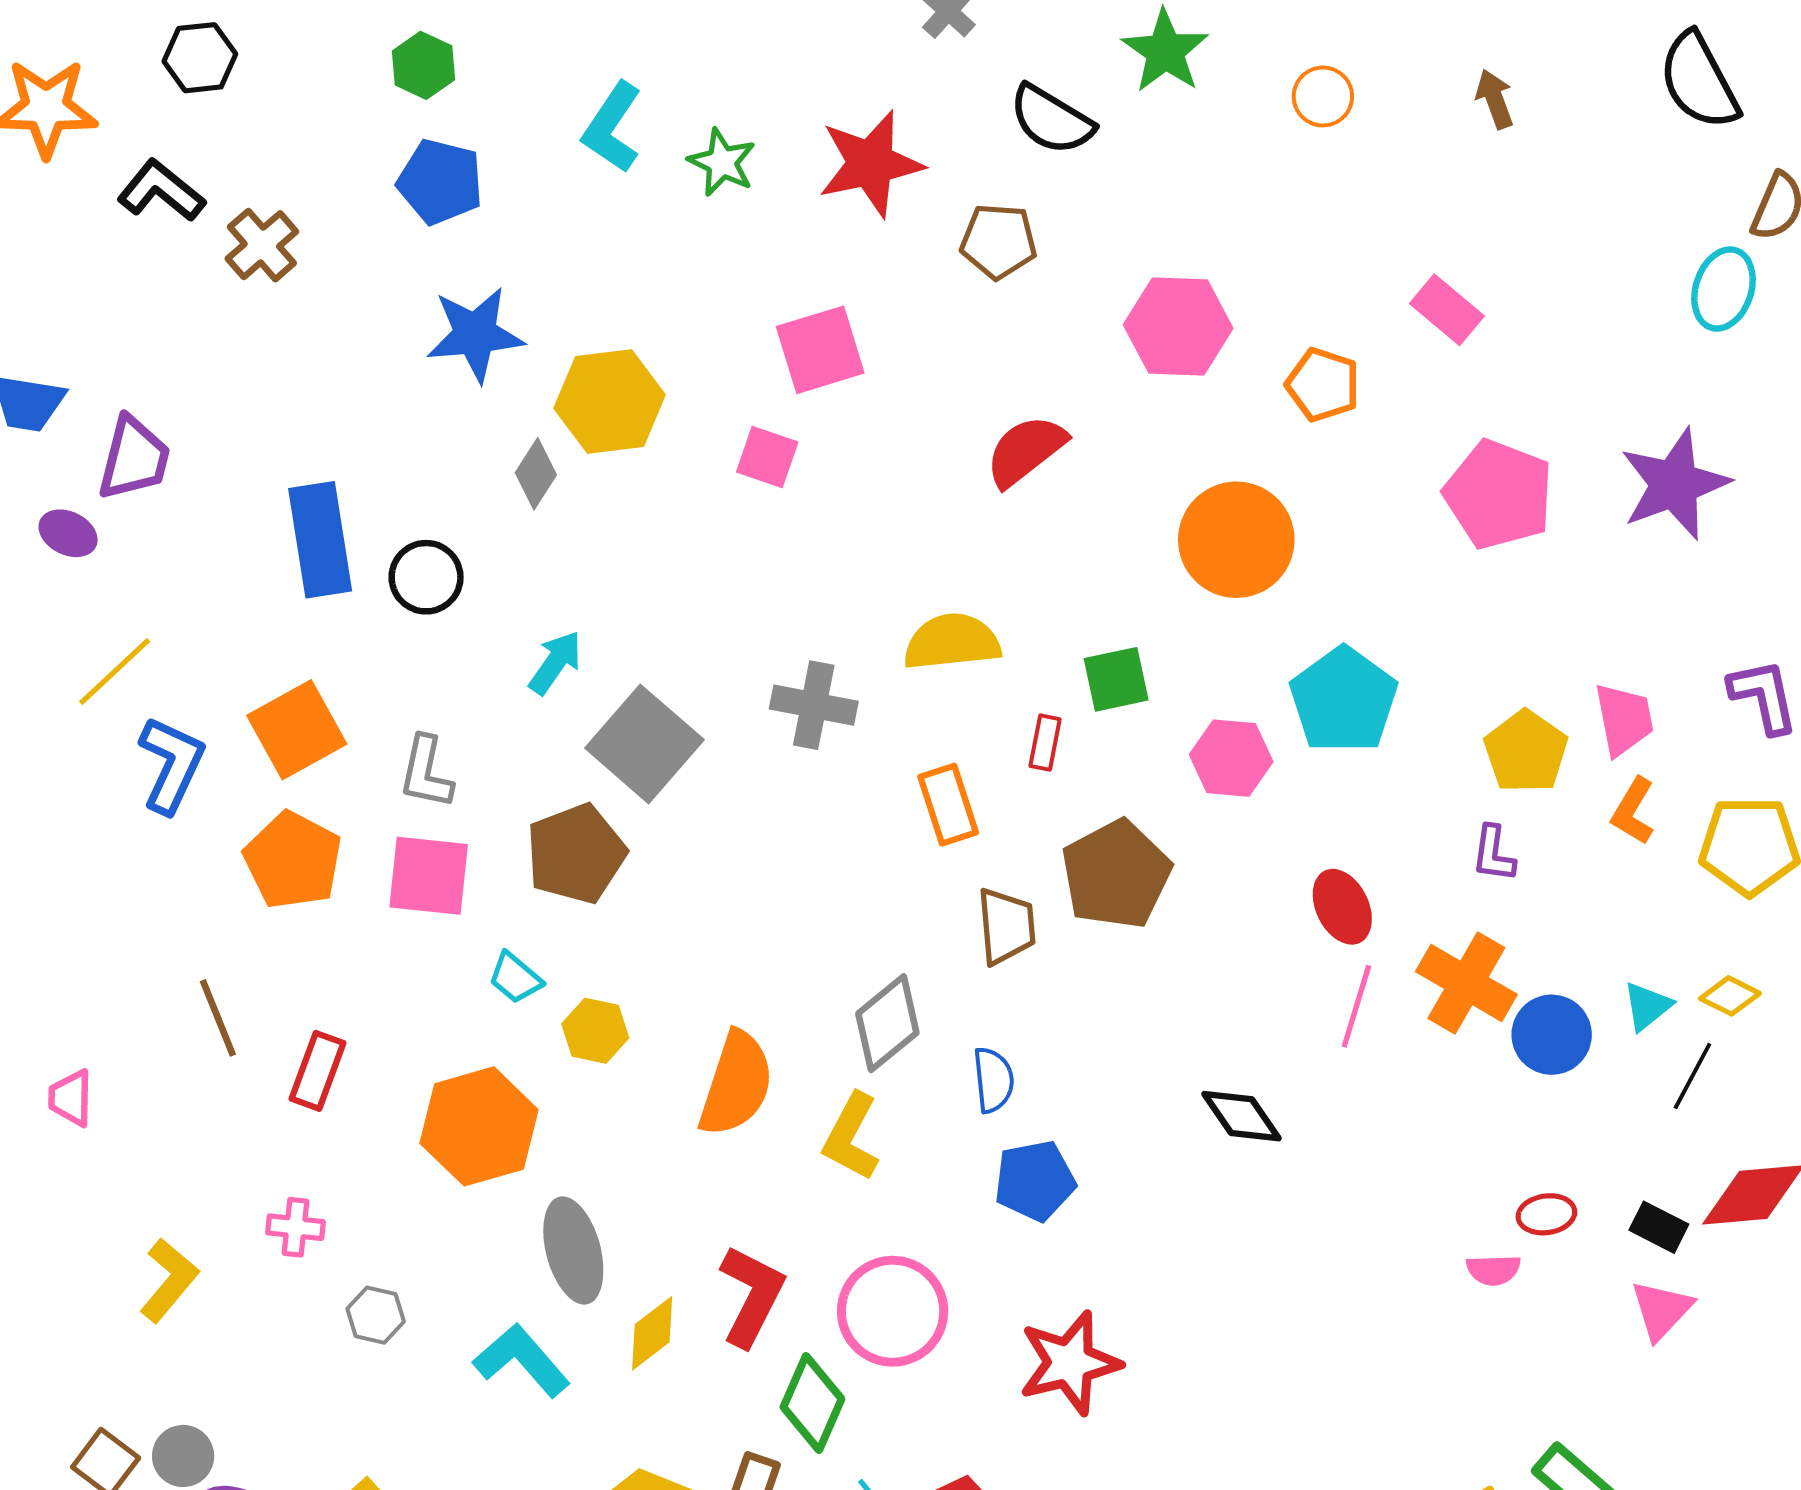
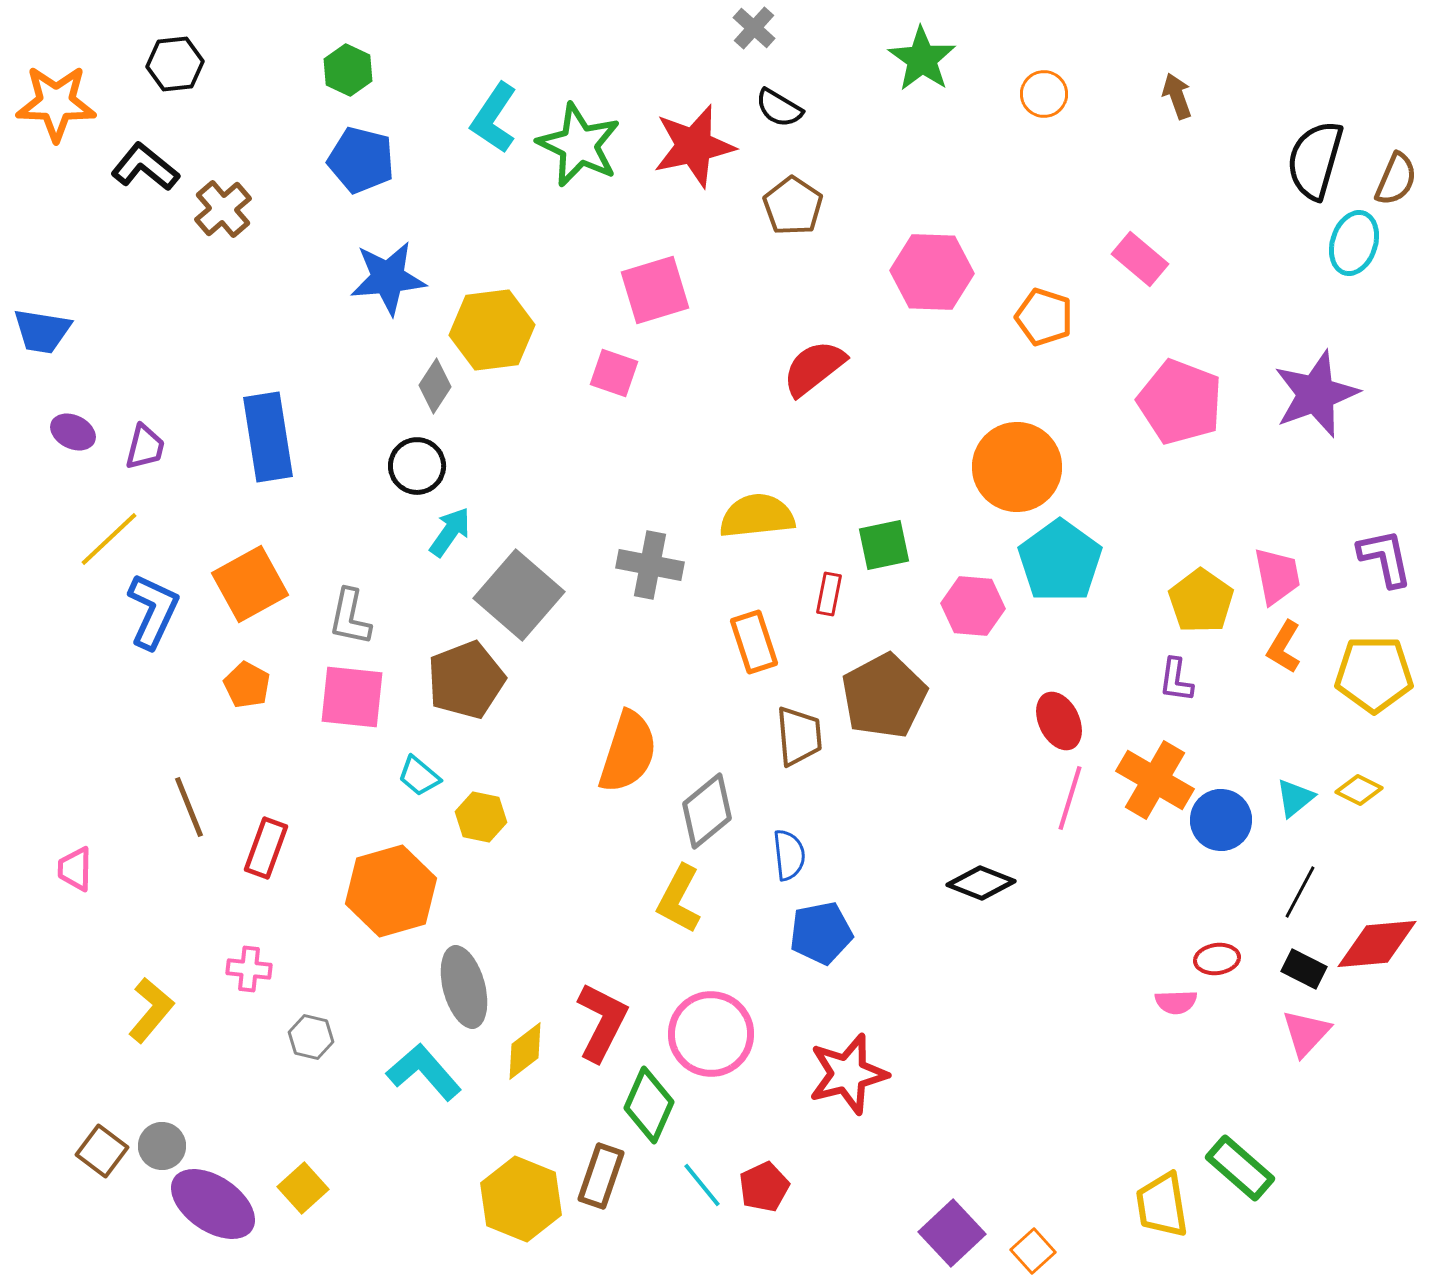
black semicircle: (1699, 81) -> (1315, 160), moved, turned 44
black semicircle: (1052, 120) -> (779, 108), moved, size x0.7
green star: (722, 162) -> (579, 145), size x1.6
brown pentagon: (999, 241) -> (793, 206), turned 30
purple trapezoid: (134, 458) -> (145, 447), moved, size x0.7
orange circle: (1236, 540) -> (1017, 467), moved
black circle: (426, 577) -> (417, 466), moved
orange pentagon: (293, 860) -> (247, 685), size x0.6
black line: (1692, 1076) -> (1300, 892), moved
orange semicircle: (736, 1084) -> (628, 752), moved
black diamond: (1241, 1116) -> (981, 883), turned -34

